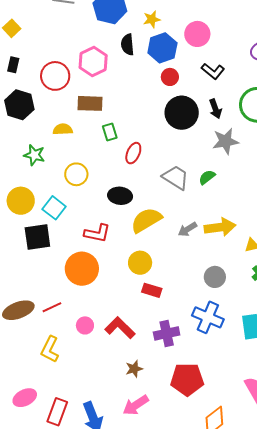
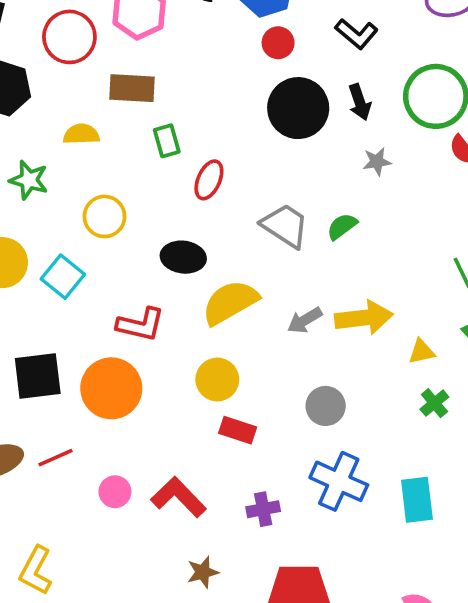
gray star: (225, 141) -> (377, 162), size x0.6
black square: (37, 237) -> (38, 376), moved
gray circle: (215, 277) -> (326, 406), moved
purple cross: (167, 333) -> (263, 509), size x0.7
yellow L-shape: (50, 349) -> (36, 571), moved

